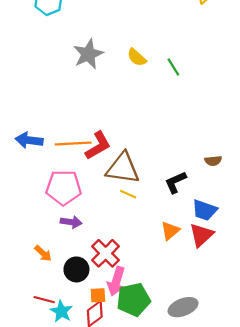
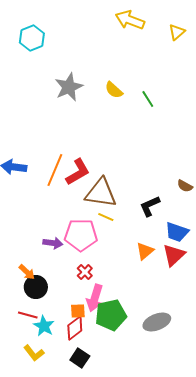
orange line: (73, 143) -> (55, 170), turned -64
brown semicircle: (213, 161) -> (185, 186), turned 35
pink pentagon: (64, 188) -> (81, 235), moved
red cross: (106, 253) -> (85, 272), size x0.6
black circle: (76, 269) -> (36, 287), moved

